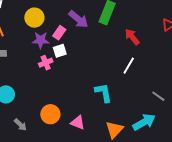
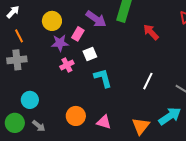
white square: (60, 51) -> (90, 54), moved
white line: (129, 66) -> (148, 81), moved
cyan L-shape: (103, 93) -> (103, 78), moved
gray arrow: (20, 125) -> (39, 126), moved

